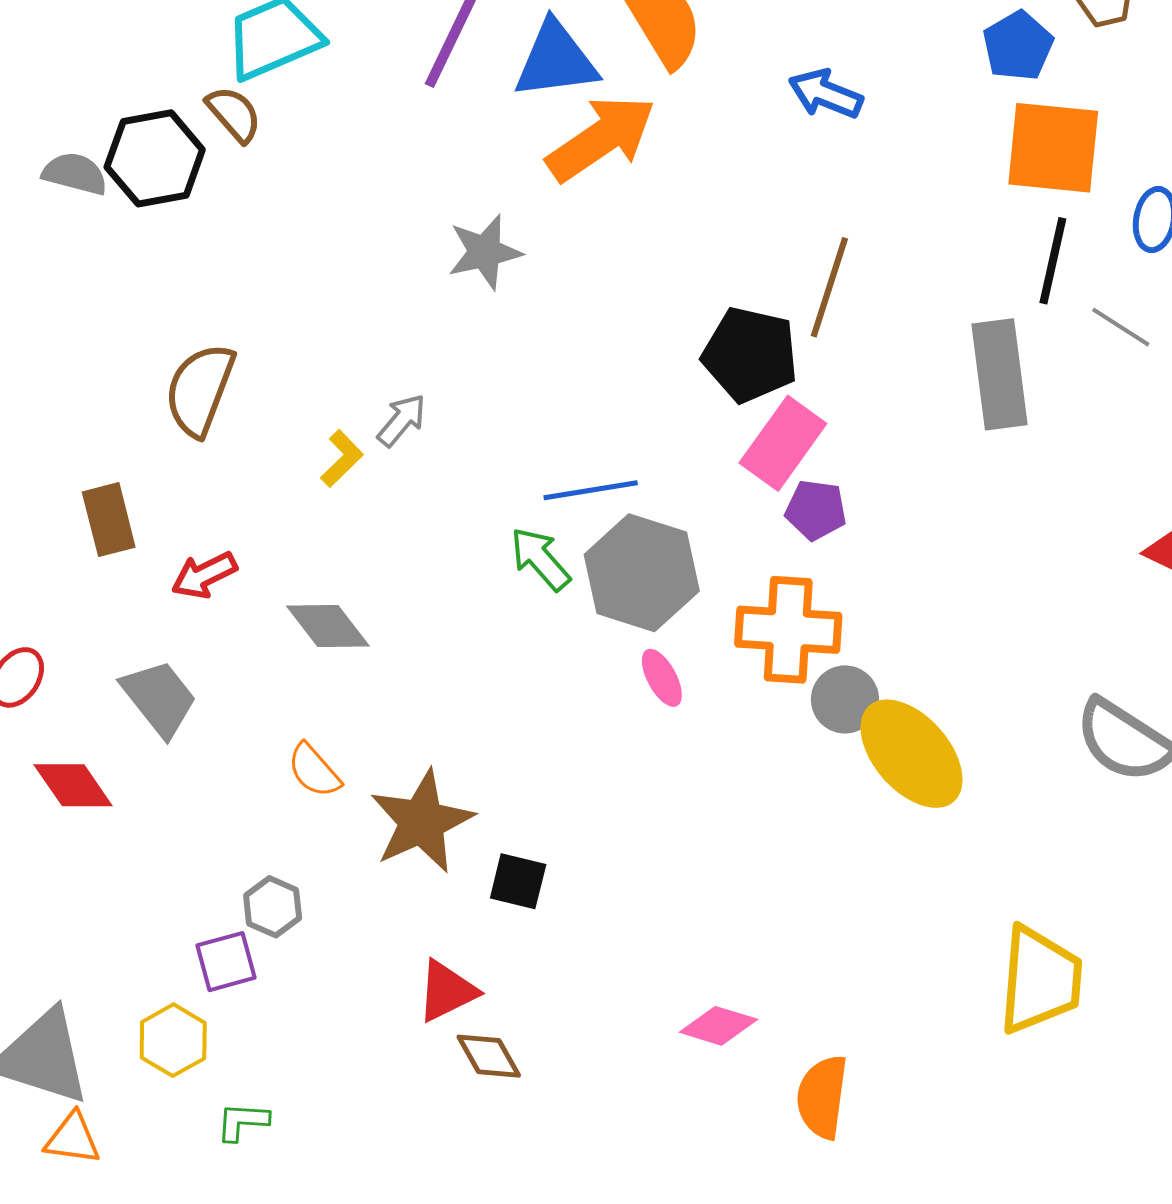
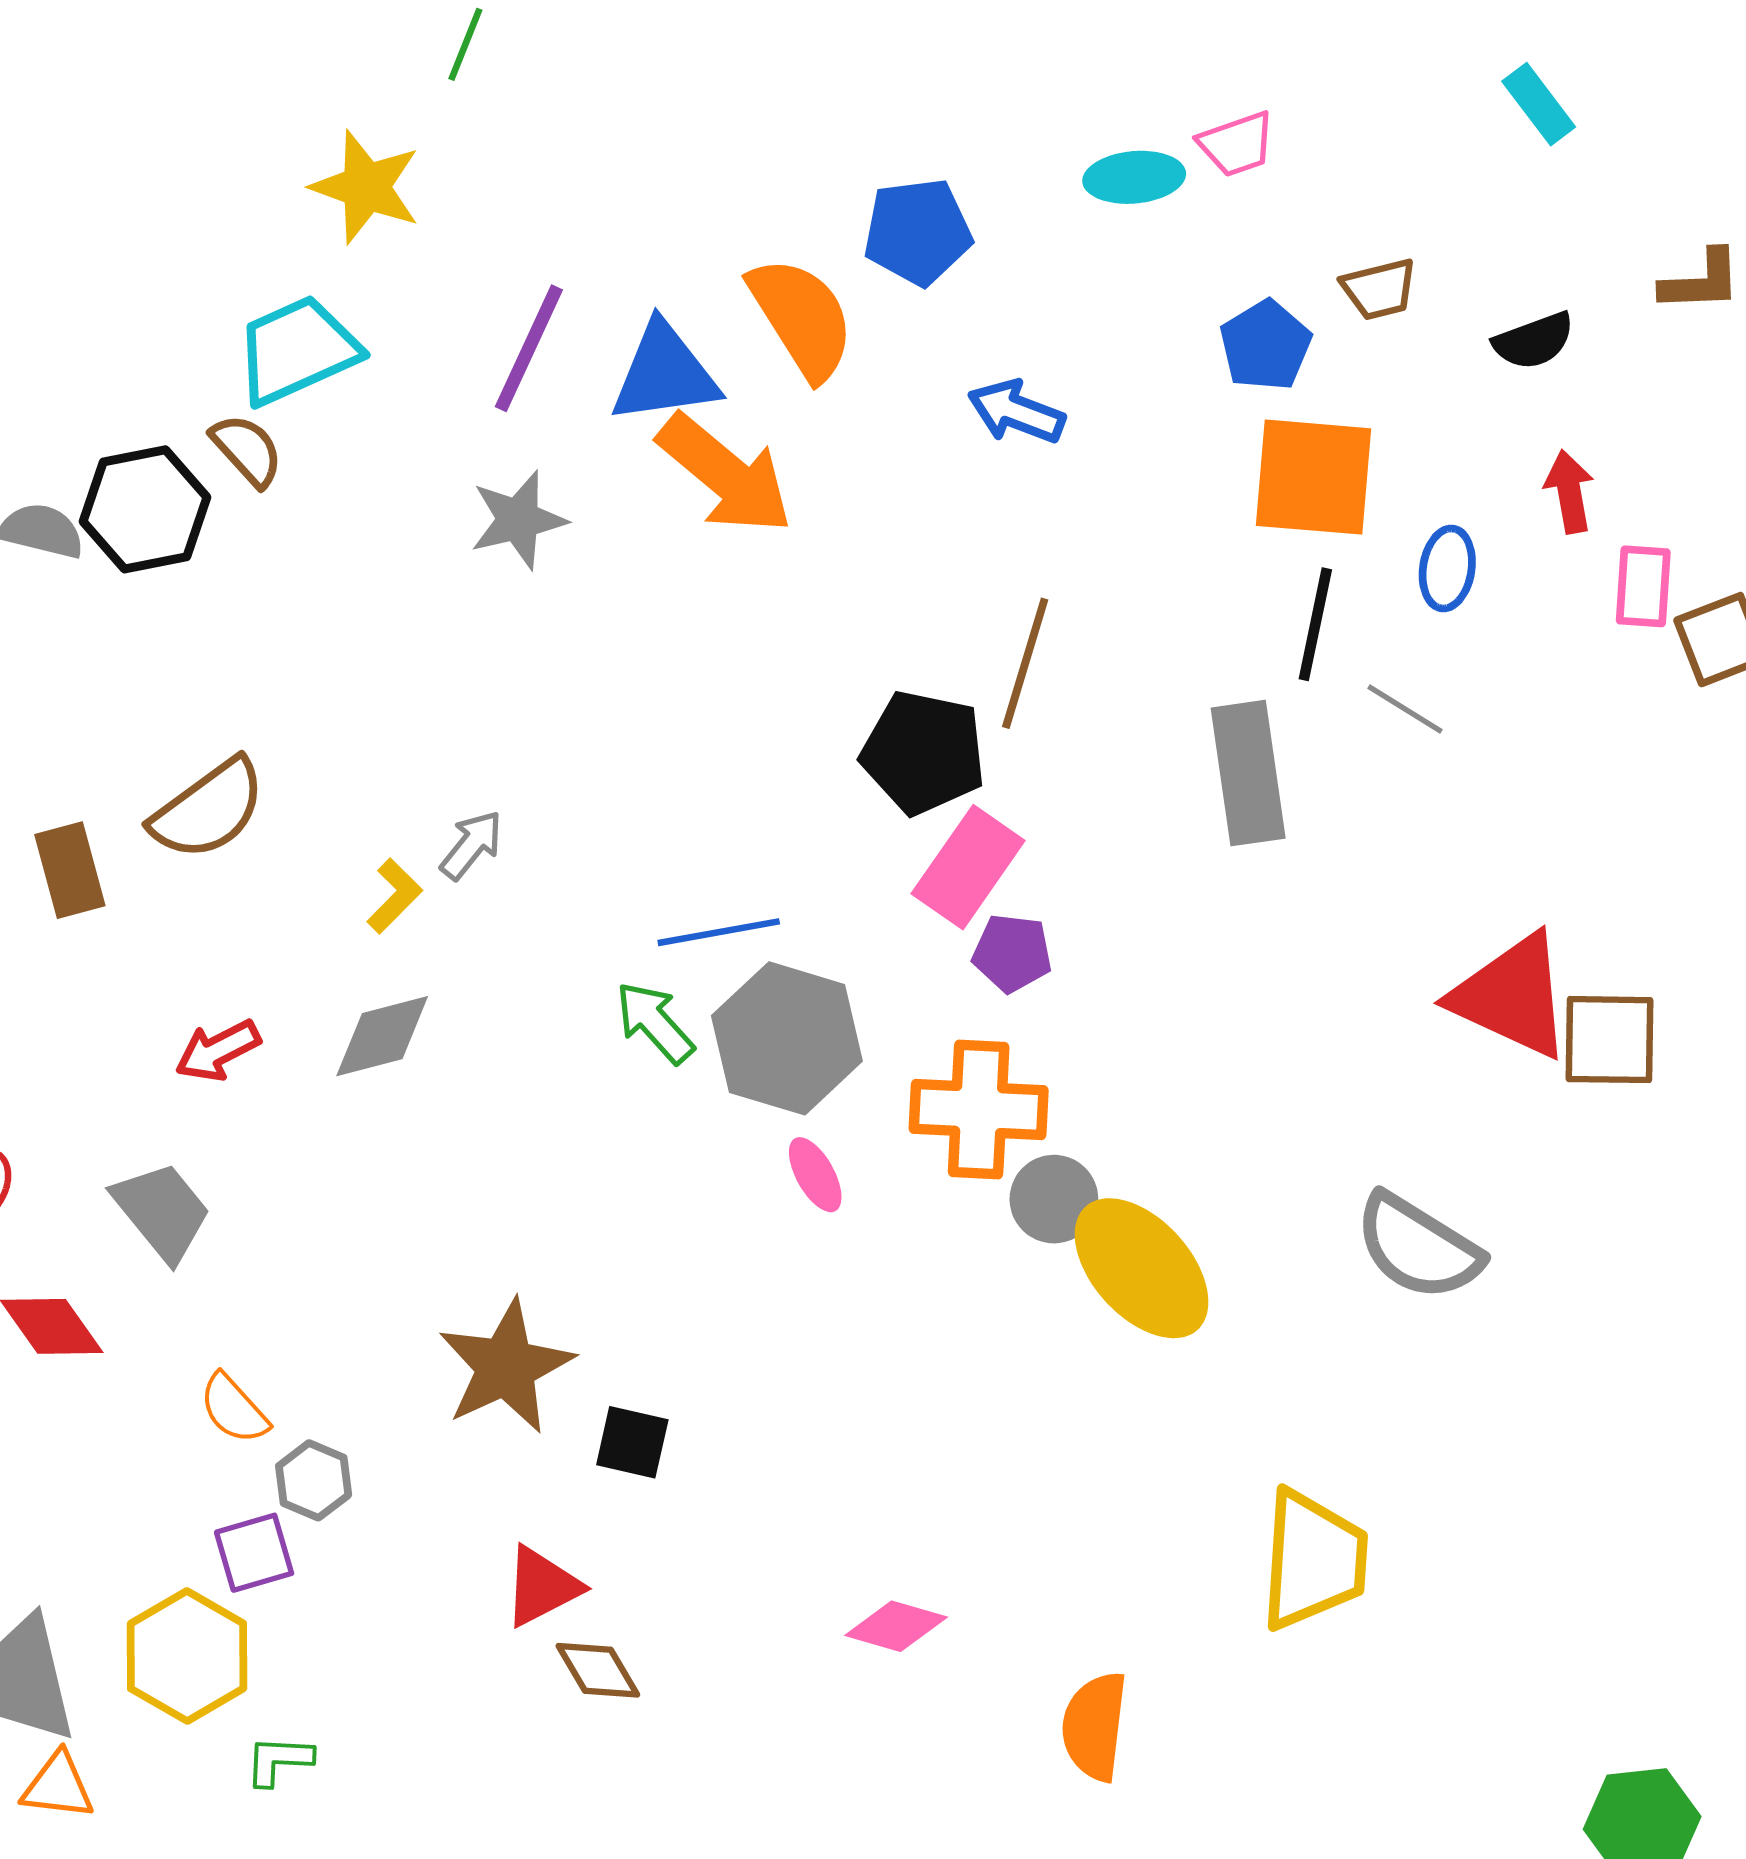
orange arrow: (601, 138) -> (725, 474), turned 75
gray star: (485, 252) -> (518, 520), moved
brown semicircle: (200, 390) -> (208, 809), turned -146
brown rectangle: (109, 520) -> (70, 870), moved
gray diamond: (328, 626) -> (382, 1036), moved, turned -66
orange semicircle: (314, 771) -> (234, 1409), moved
yellow hexagon: (173, 1040) -> (187, 1656), size x1.4
orange semicircle: (822, 1097) -> (1095, 1726), moved

